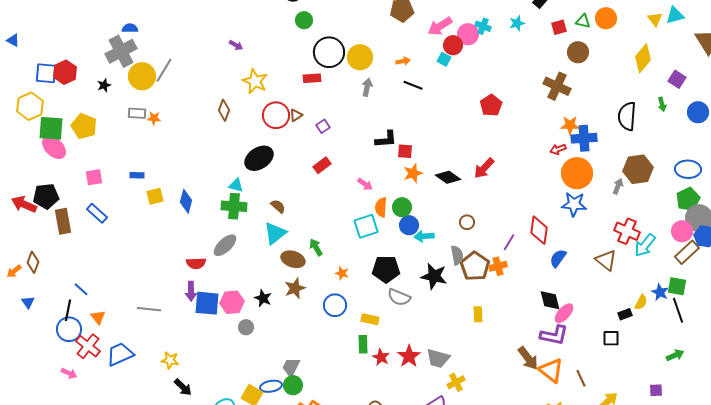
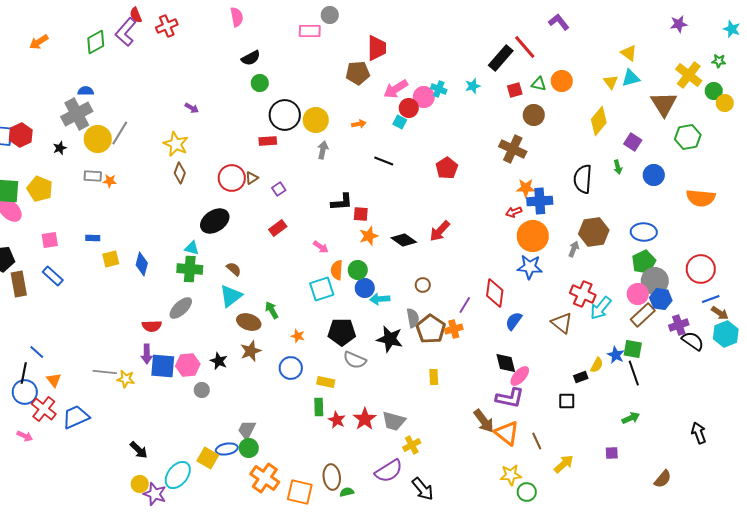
yellow star: (255, 81) -> (176, 144), moved
black line: (413, 85) -> (384, 161), moved
yellow star: (170, 360) -> (126, 379), moved

